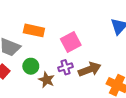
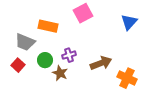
pink square: (71, 42) -> (83, 13), moved
purple cross: (65, 67) -> (69, 55), moved

